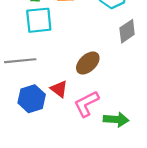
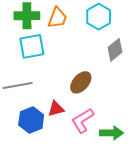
red triangle: (59, 89) -> (56, 109), turned -48

